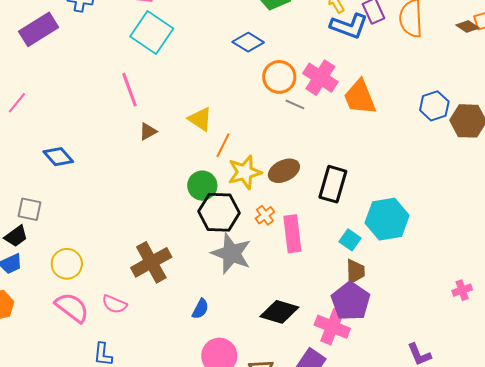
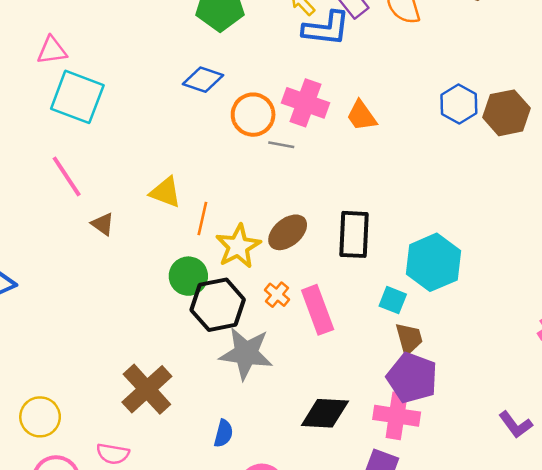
orange trapezoid: (360, 97) -> (362, 116), size x0.7
brown triangle: (148, 132) -> (103, 224), turned -42

